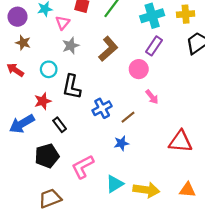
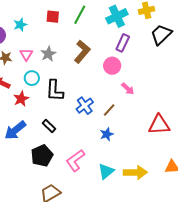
pink triangle: (63, 23) -> (26, 54), moved
red star: (43, 101) -> (21, 99), moved

